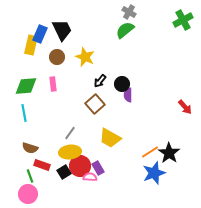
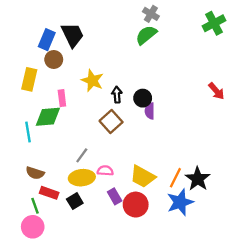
yellow rectangle: (31, 45) -> (29, 79), moved
brown circle: (57, 57) -> (54, 59), moved
yellow star: (85, 57) -> (92, 81), moved
black arrow: (100, 81) -> (117, 95), turned 136
green diamond: (26, 86) -> (48, 117), moved
red arrow: (185, 107) -> (216, 91), moved
yellow trapezoid: (110, 138) -> (143, 176), moved
orange line: (150, 152) -> (175, 178), turned -30
red circle: (80, 166) -> (136, 205), moved
pink semicircle: (90, 177) -> (105, 171), moved

